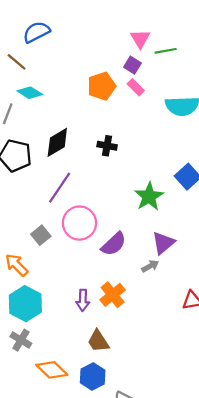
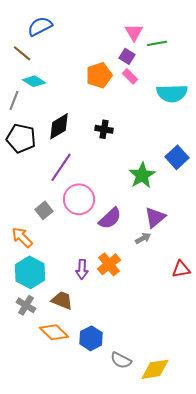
brown trapezoid: (98, 341) -> (62, 300), moved, turned 145

